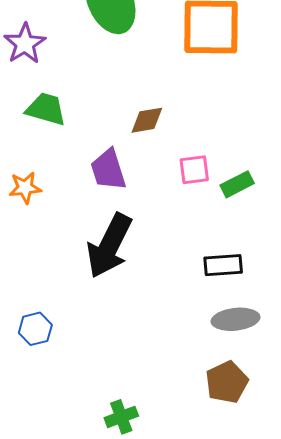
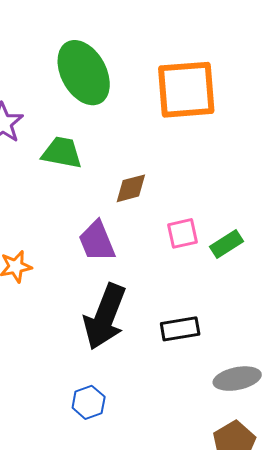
green trapezoid: (46, 109) -> (62, 153), moved
black rectangle: (223, 265) -> (180, 329), moved
blue hexagon: (35, 329) -> (89, 402), moved

